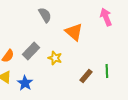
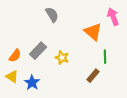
orange triangle: (74, 32) -> (93, 32), moved
green line: (107, 71) -> (105, 57), moved

